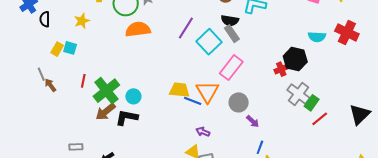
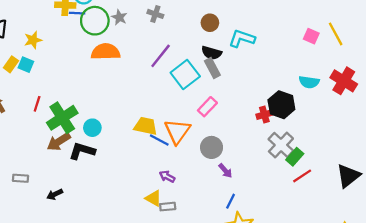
yellow star: (82, 21) -> (33, 40), moved
pink rectangle: (231, 68) -> (207, 107), size x0.7

